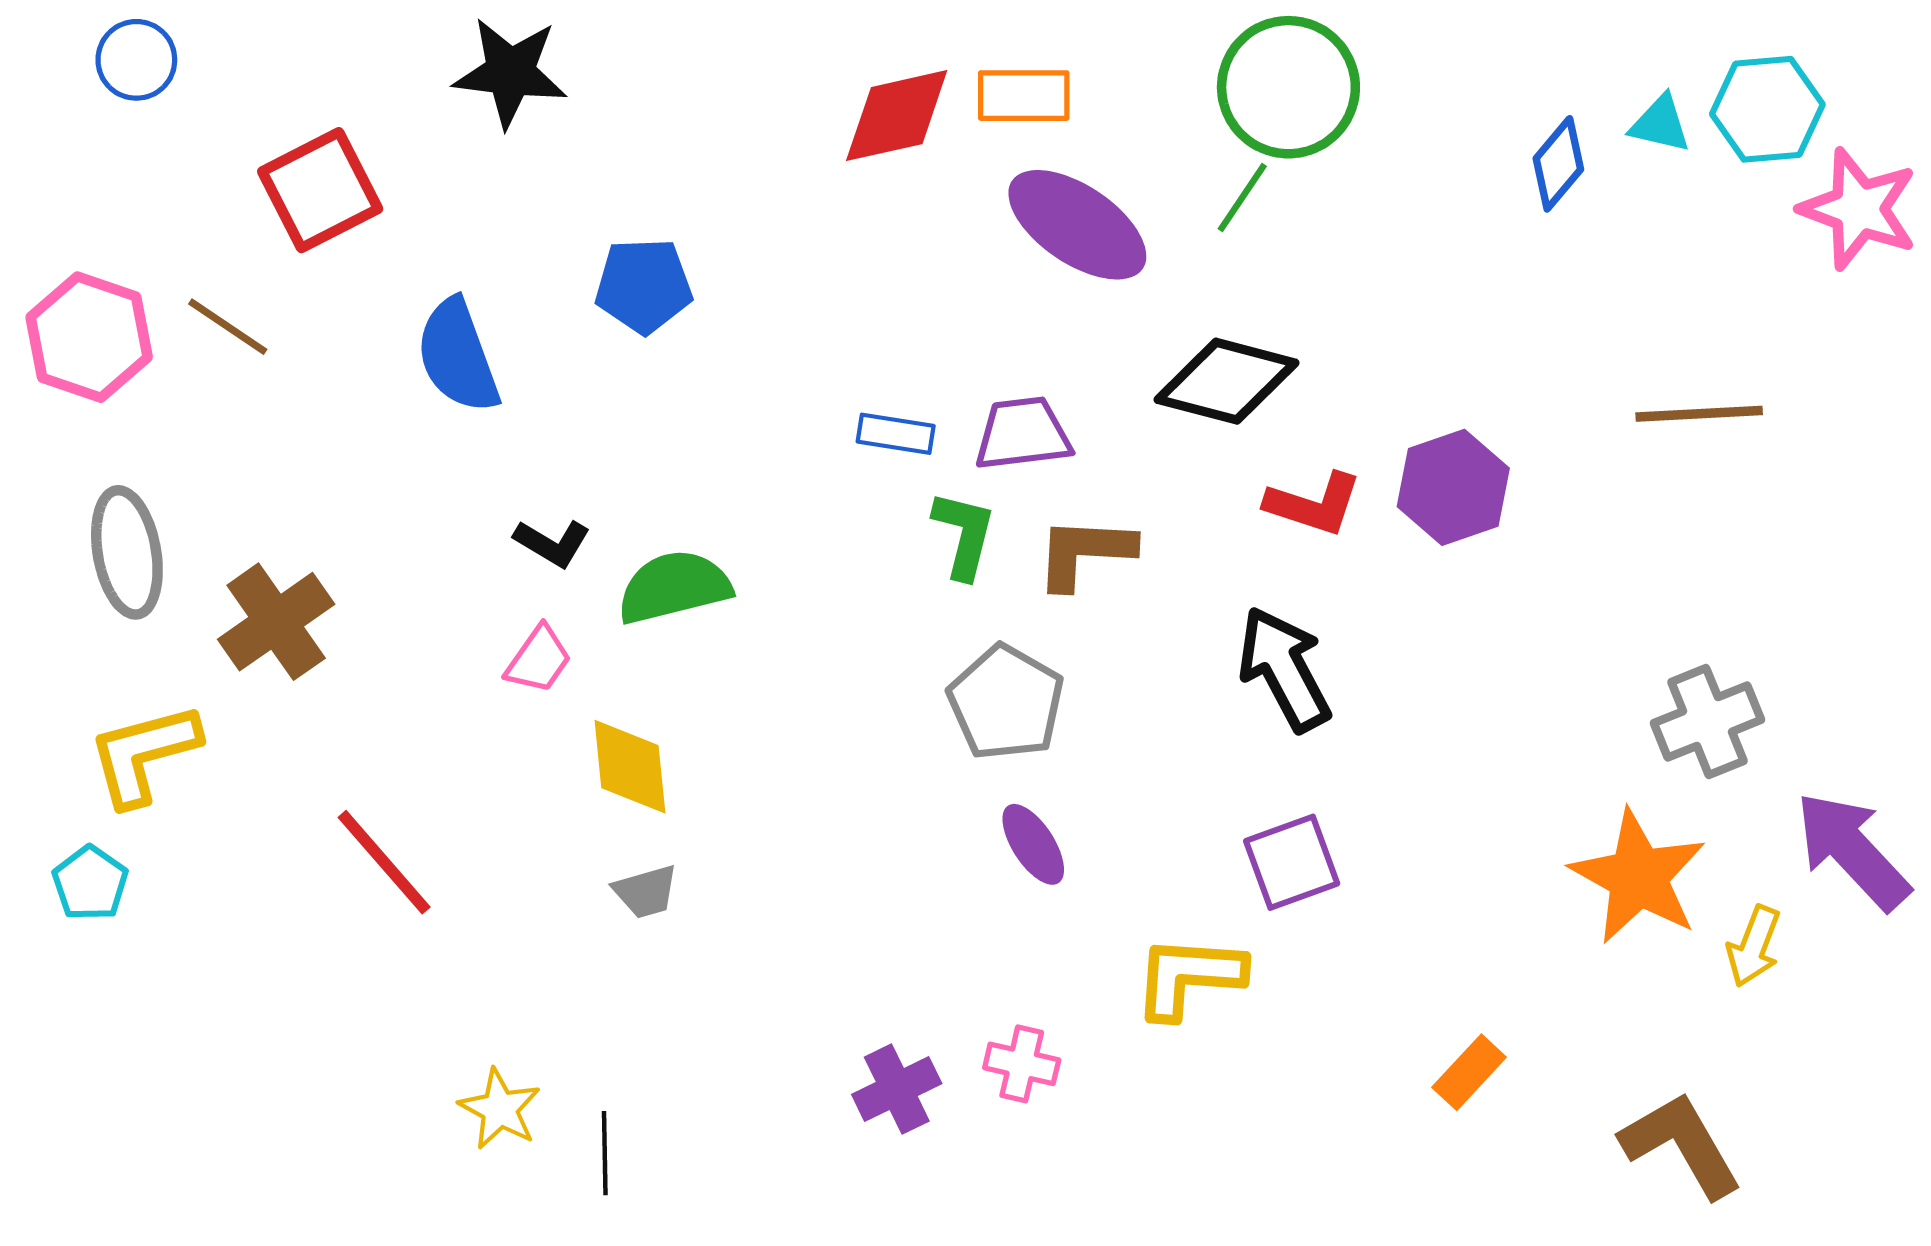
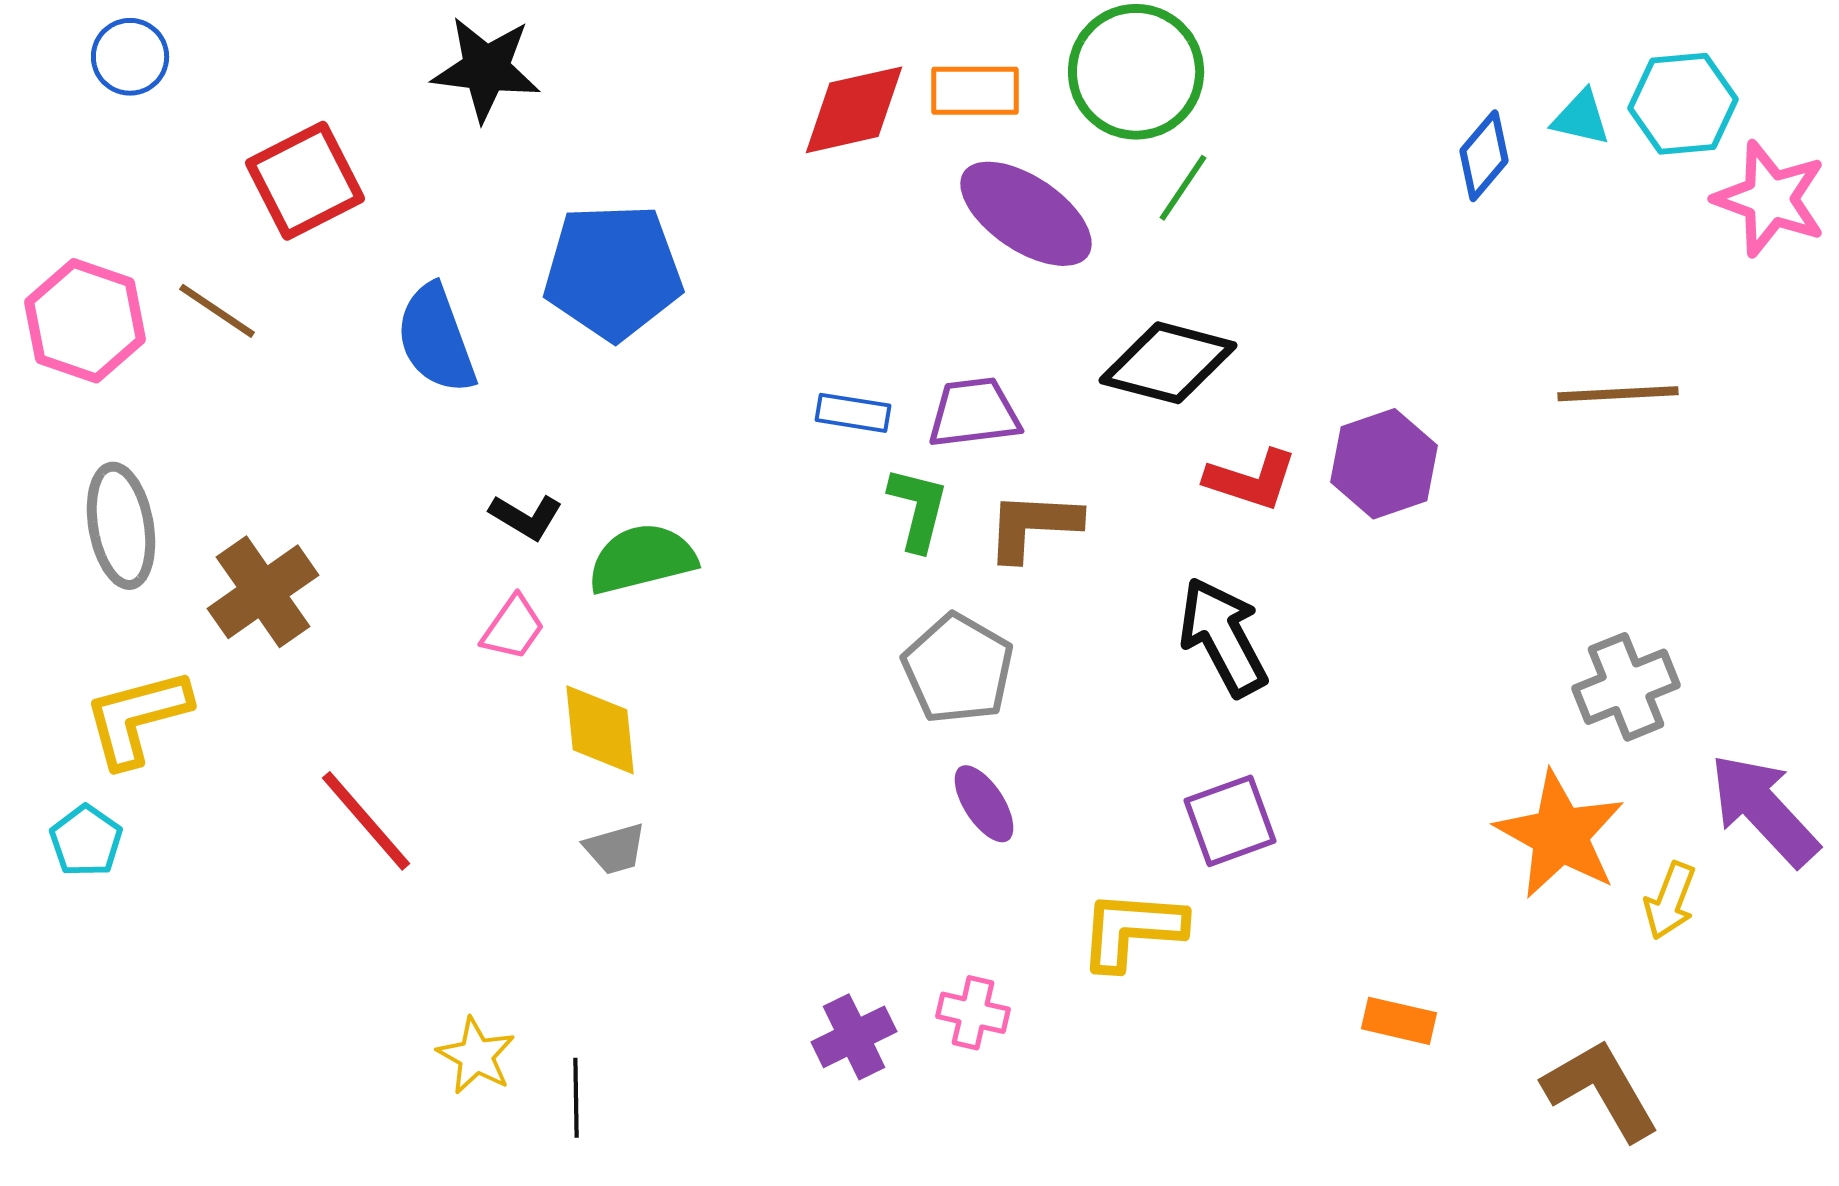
green circle: (1288, 87) -> (1136, 72), moved
blue pentagon: (644, 286) -> (613, 272), size x1.5
orange rectangle: (1469, 1072) -> (1399, 1021), turned 60

